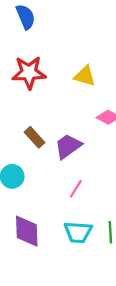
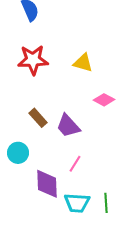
purple trapezoid: (68, 146) -> (68, 126), turned -96
purple diamond: (27, 231) -> (47, 184), moved

